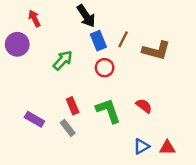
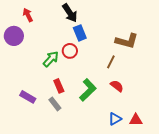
brown line: (123, 39) -> (111, 62), moved
green arrow: (63, 60) -> (51, 59), moved
red circle: (105, 68) -> (70, 51), moved
green L-shape: (108, 111) -> (88, 90), turned 65

